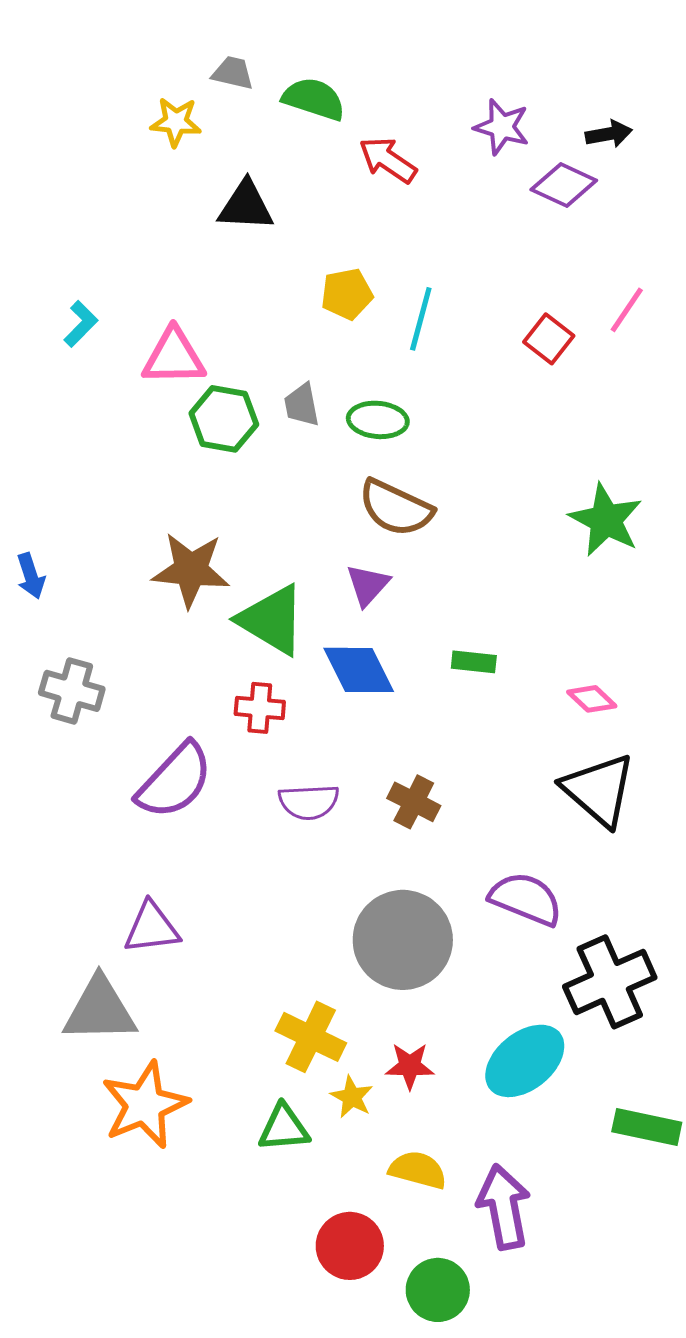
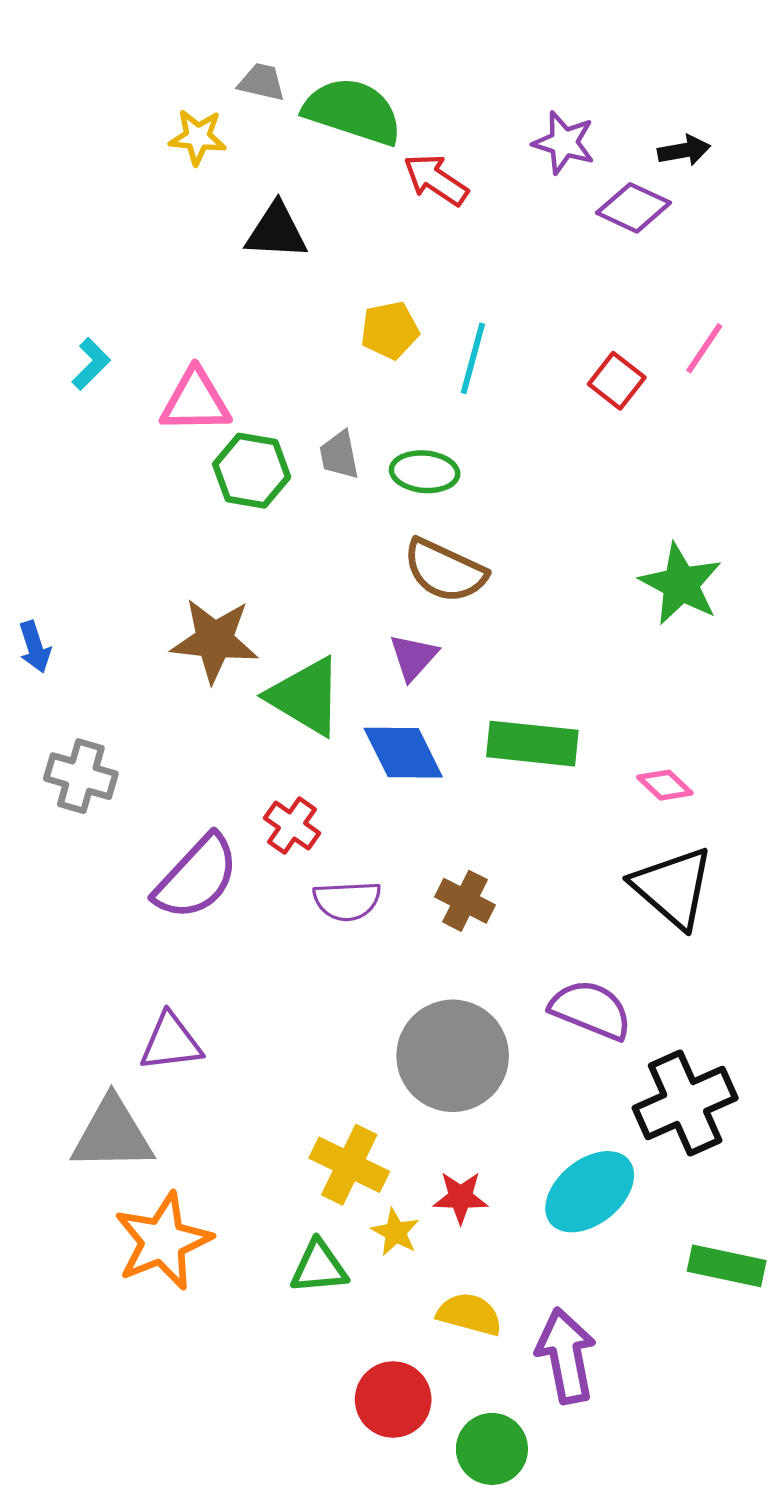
green semicircle: (314, 99) -> (353, 111), size x1.4
green rectangle: (474, 662) -> (532, 744), size x1.8
red cross: (260, 708) -> (292, 826), moved, turned 30

